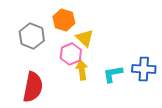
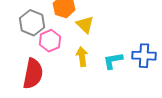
pink hexagon: (71, 54) -> (50, 41), moved

